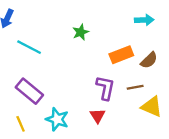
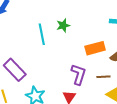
cyan line: (29, 47) -> (42, 34), moved, turned 45

